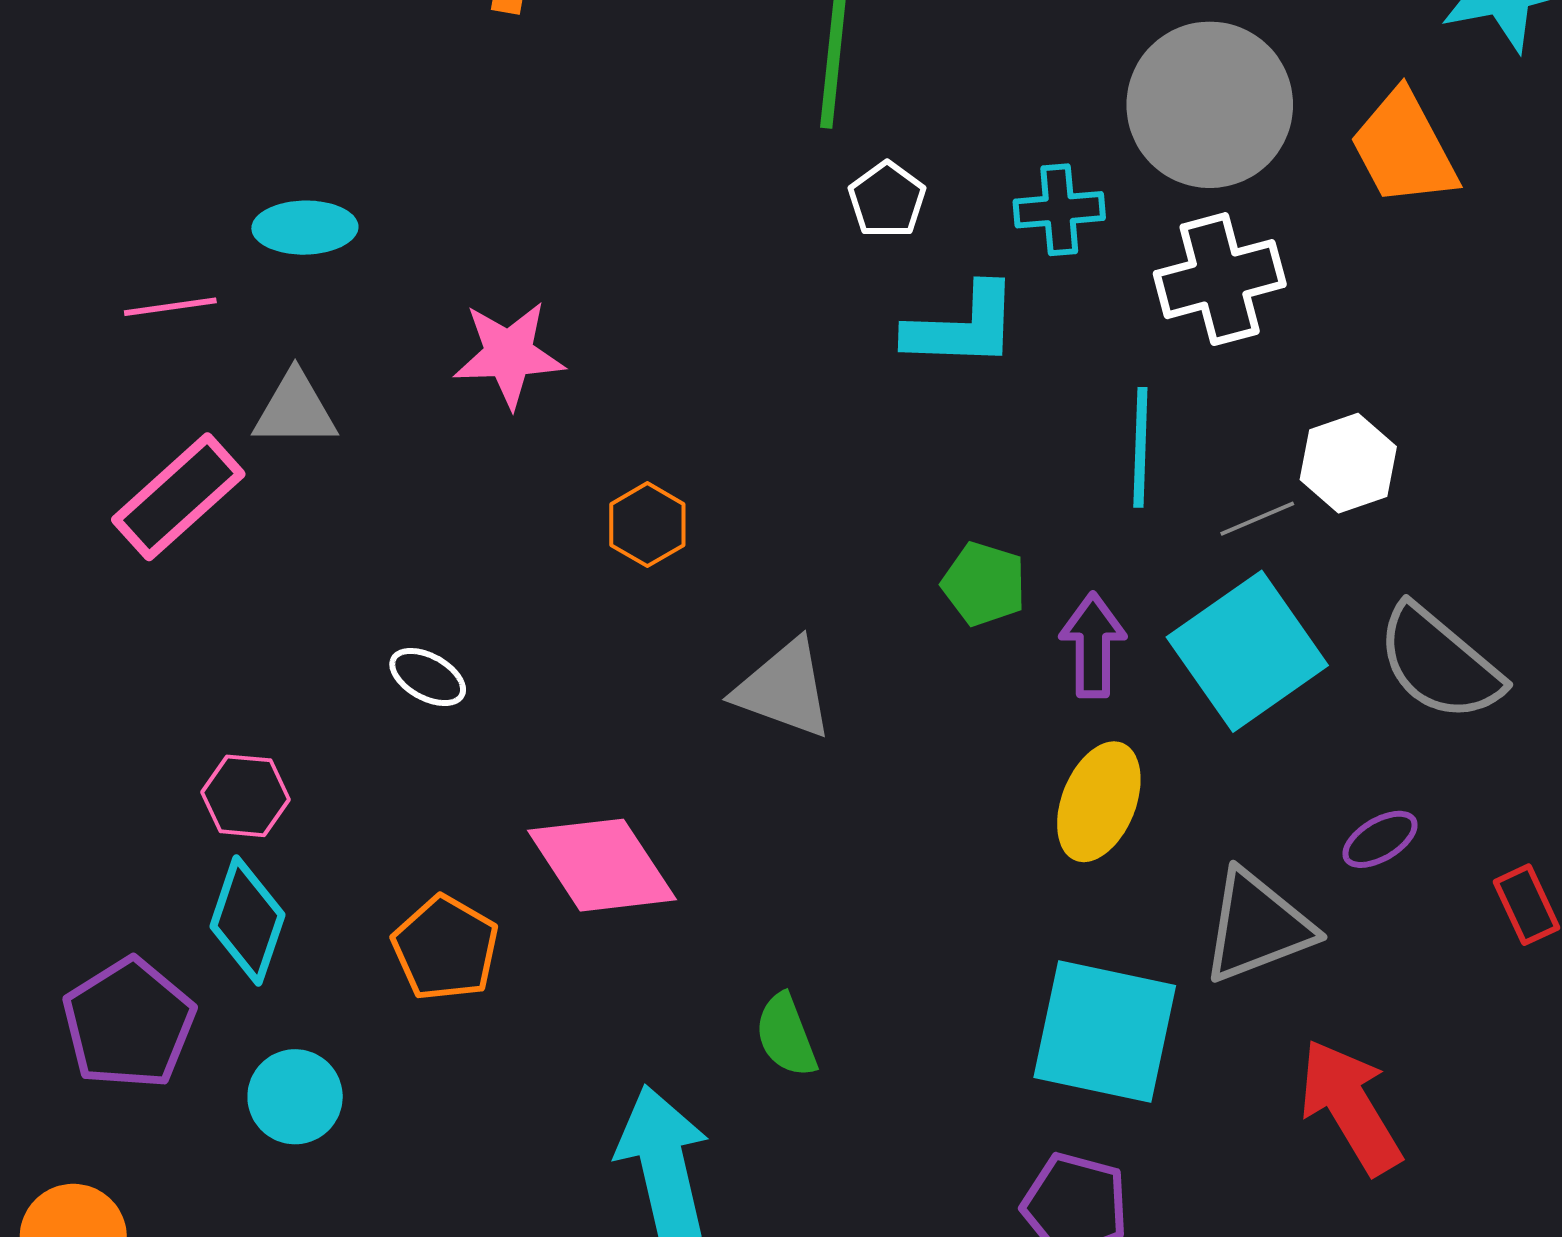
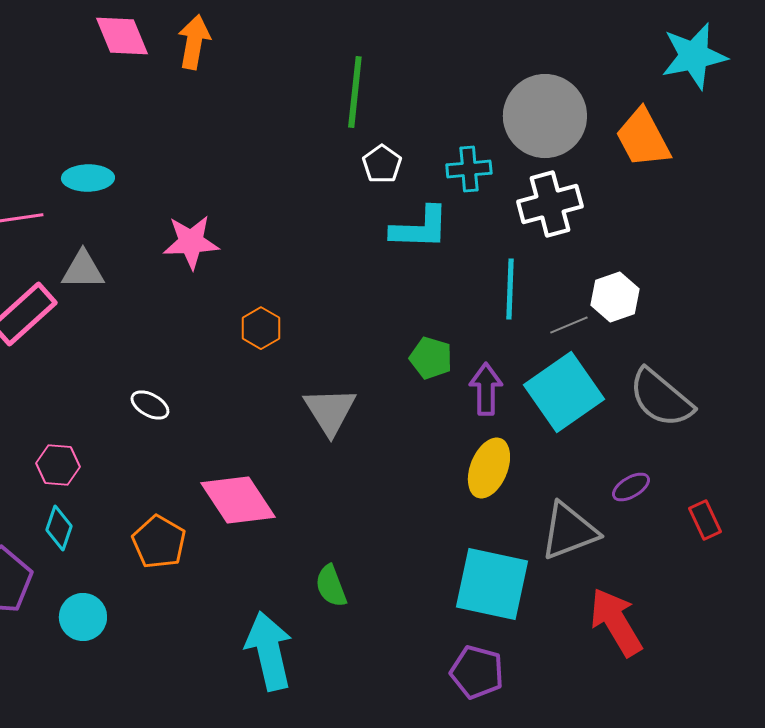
gray triangle: (784, 689) -> (330, 411), turned 38
cyan diamond: (247, 921) -> (59, 528), size x0.7

